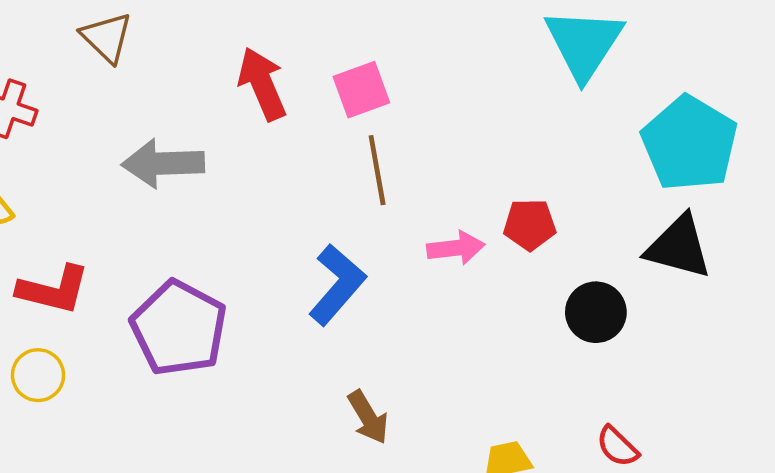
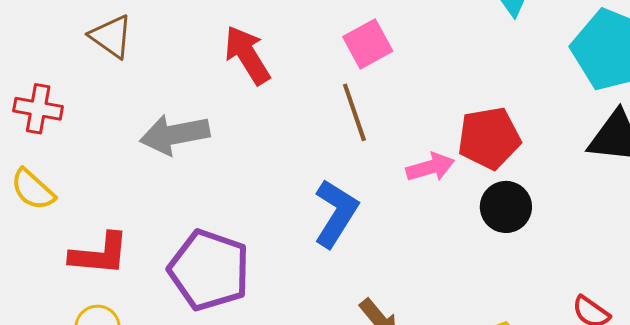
pink square: (361, 90) -> (368, 44), moved
red pentagon: (530, 225) -> (489, 138), size x1.4
black circle: (596, 312) -> (506, 207), moved

